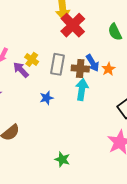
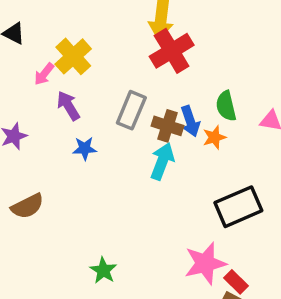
green semicircle: (115, 32) -> (226, 106), moved
yellow cross: (32, 59) -> (73, 56), moved, size x1.5
blue star: (47, 98) -> (85, 148), moved

